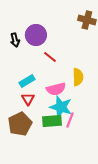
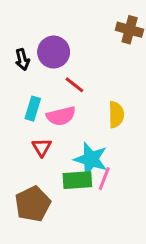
cyan rectangle: (27, 81) -> (33, 109), moved, turned -42
pink semicircle: (56, 89) -> (61, 116), moved
brown pentagon: (20, 124) -> (33, 204), moved

